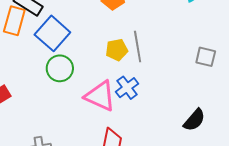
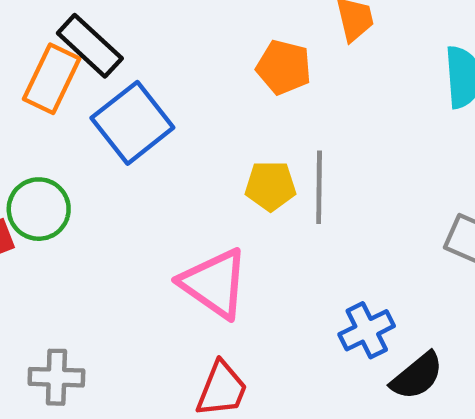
green circle: (60, 68) -> (39, 209), moved
blue cross: (127, 88) -> (367, 330), moved

